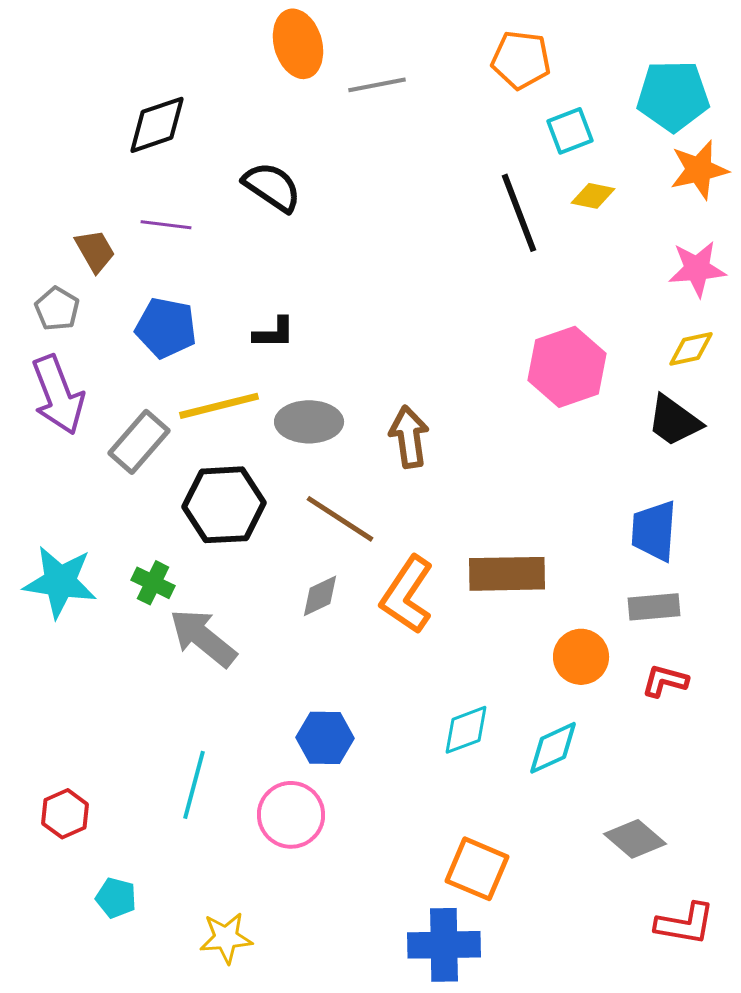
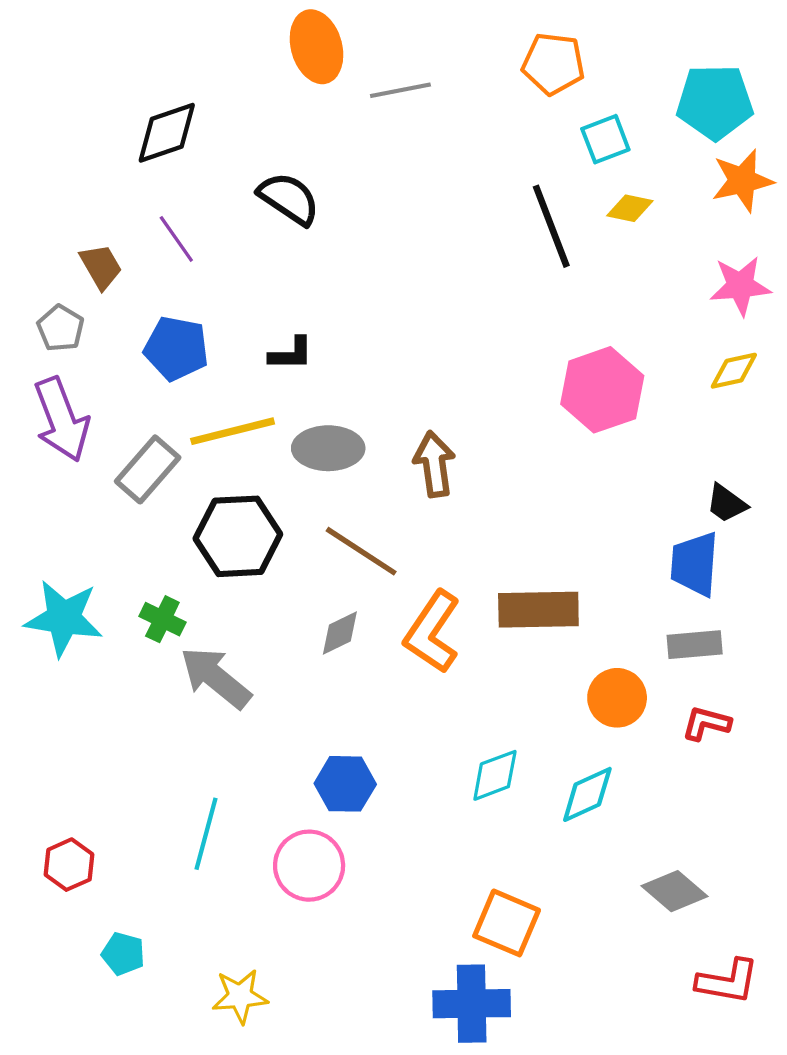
purple line: (166, 225) -> (176, 239), turned 48
black trapezoid: (674, 421) -> (726, 503), moved, size x0.7

